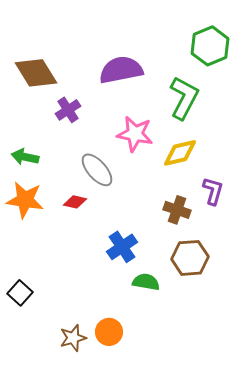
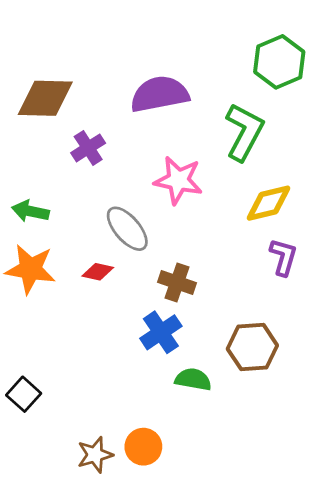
brown diamond: (36, 73) -> (45, 98), turned -57
yellow diamond: (180, 153) -> (269, 203), moved
brown cross: (177, 210) -> (177, 283), moved

